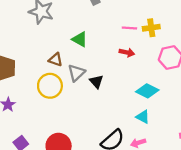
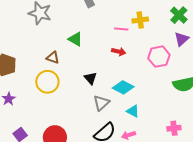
yellow cross: (151, 28) -> (140, 20), moved
gray triangle: (76, 73) -> (101, 103), moved
cyan diamond: (147, 91) -> (123, 87), moved

